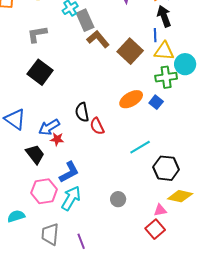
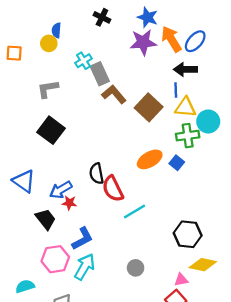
black arrow: (164, 16) -> (185, 69), turned -70
red semicircle: (97, 126) -> (113, 189), size x1.4
cyan line: (140, 147) -> (134, 211), moved

